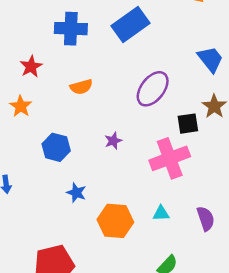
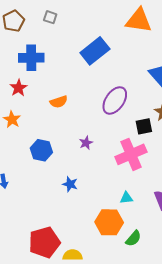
blue cross: (71, 29) -> (31, 58), moved
blue star: (76, 193) -> (70, 184), moved
orange hexagon: (115, 221) -> (109, 222), moved

